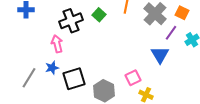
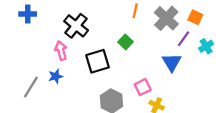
green square: (99, 15) -> (125, 42), moved
black cross: (71, 21) -> (76, 26), turned -30
black square: (74, 79) -> (98, 61), moved

